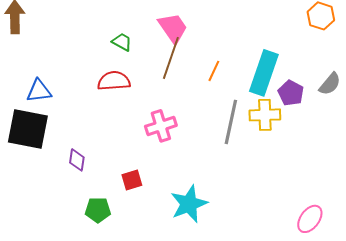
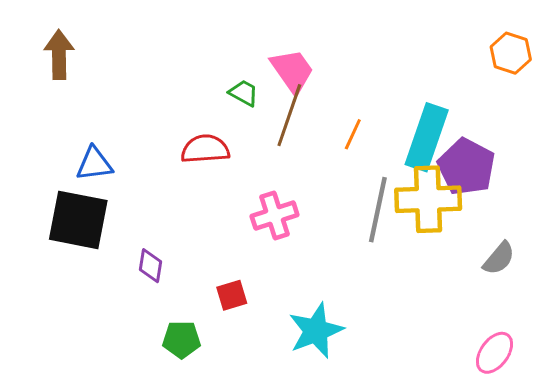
green trapezoid: (122, 42) -> (244, 93), moved
gray semicircle: (330, 84) -> (499, 258), moved
purple pentagon: (291, 93) -> (466, 167), size x1.5
yellow cross: (265, 115) -> (428, 199), size x1.4

